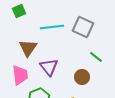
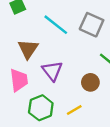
cyan line: (52, 27) -> (56, 25), turned 45

